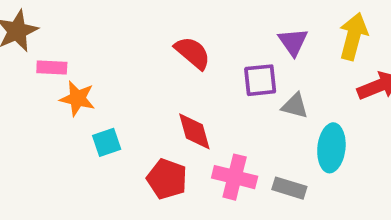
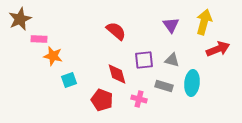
purple square: (260, 80) -> (144, 60), moved
pink cross: (235, 177) -> (139, 99), size x0.7
gray rectangle: (289, 188) -> (164, 86), moved

